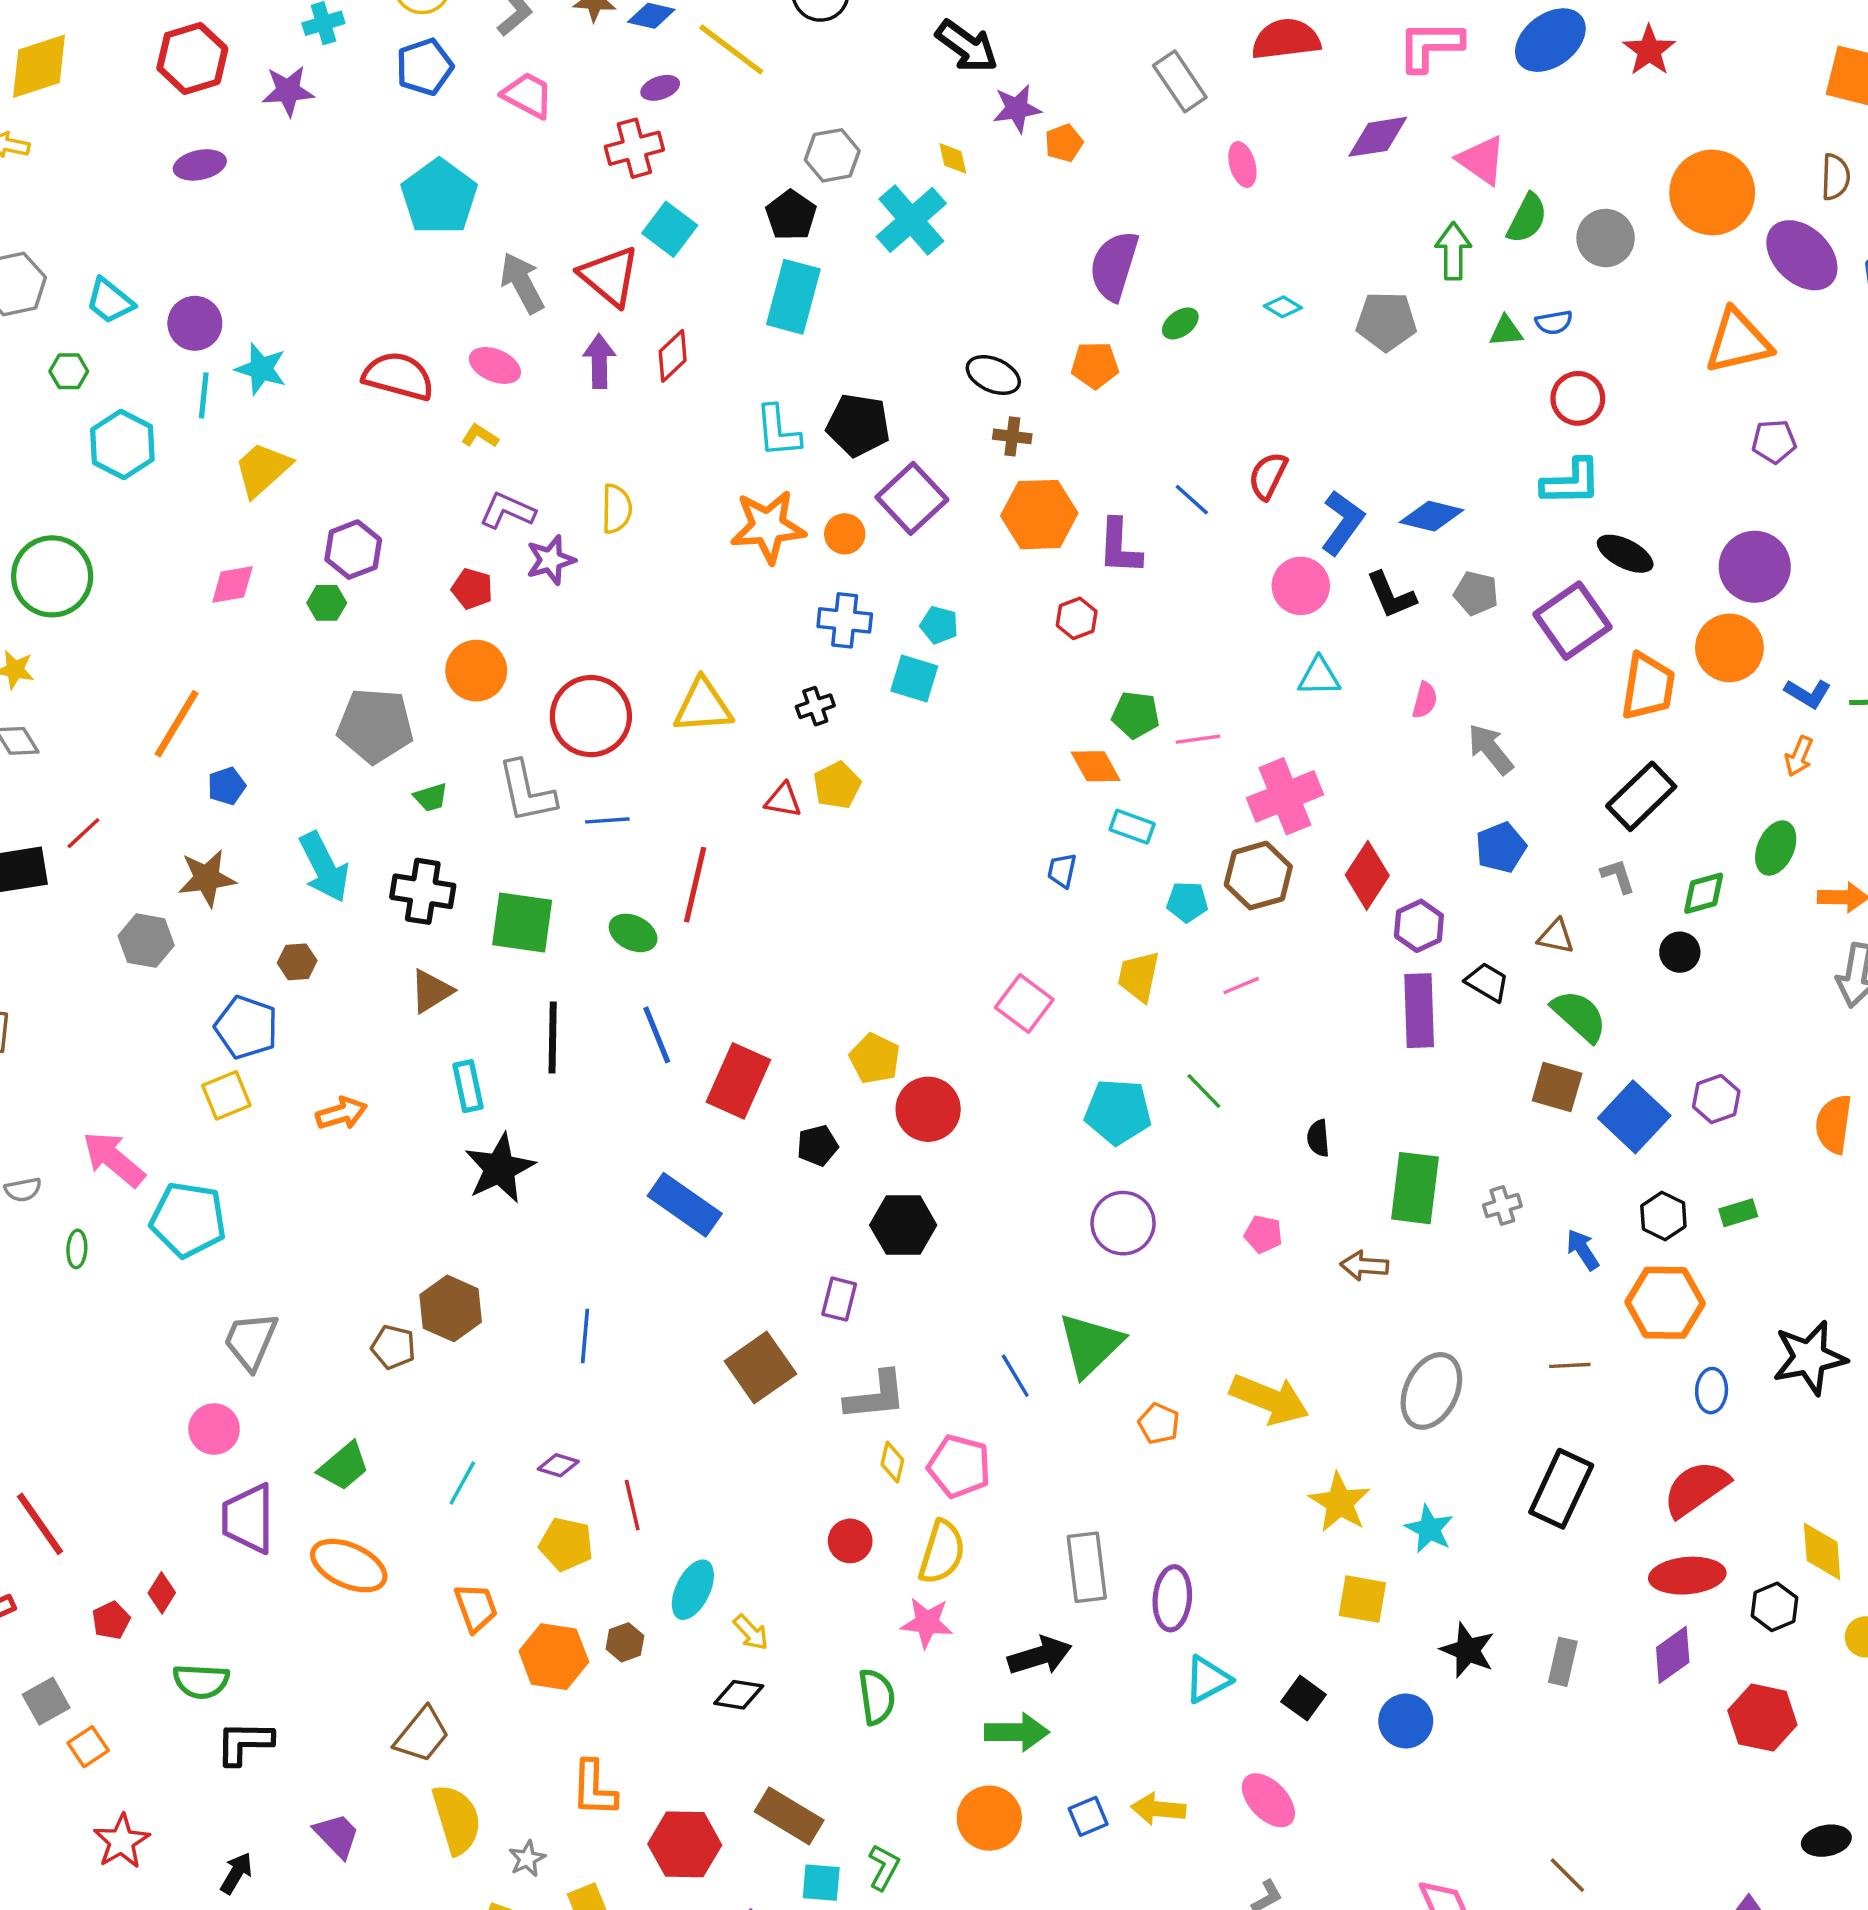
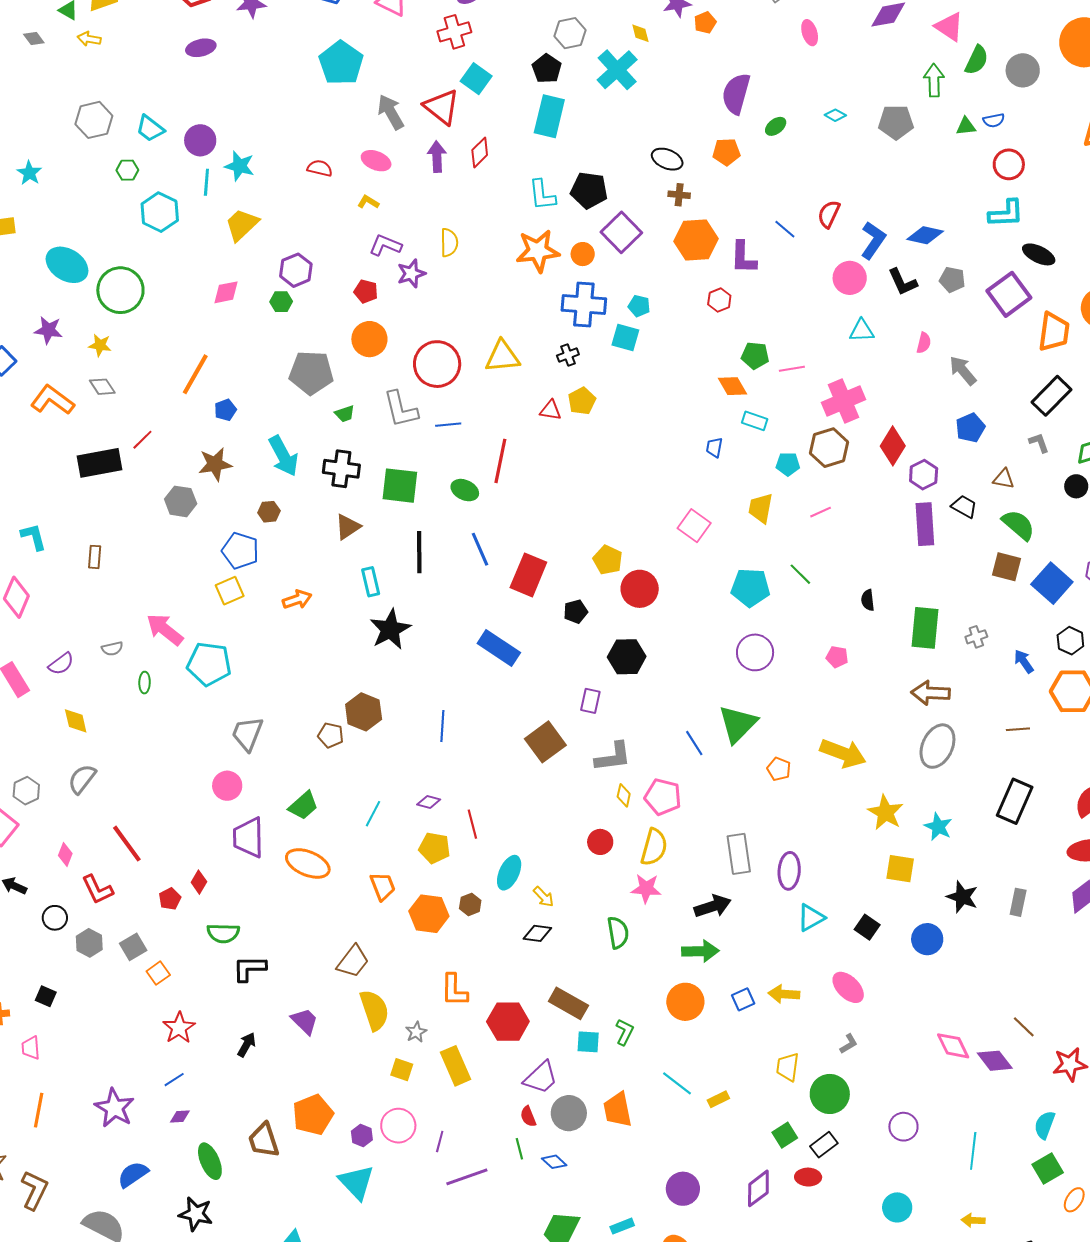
red semicircle: (398, 376) -> (320, 168), size x0.6
blue cross: (845, 620) -> (584, 305), size x1.4
brown arrow: (1364, 1266) -> (931, 693), moved, size x1.4

